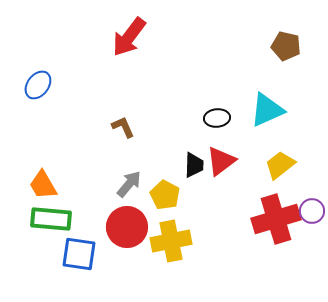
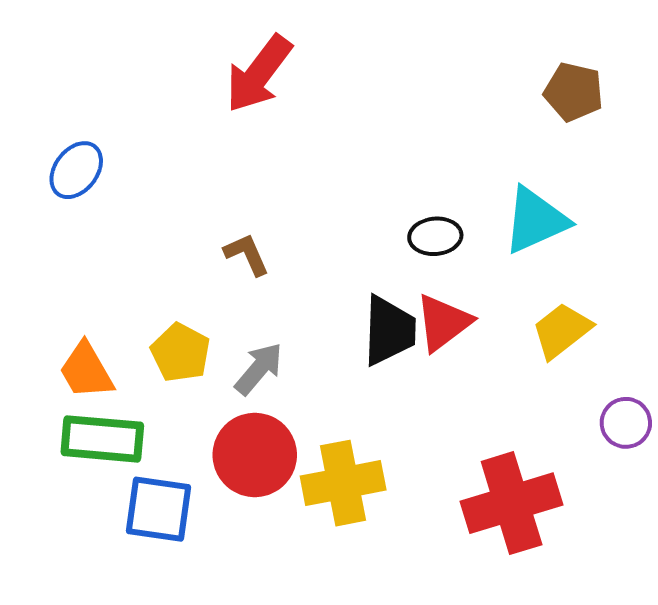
black trapezoid: (194, 165) -> (389, 331), size x1.4
yellow pentagon: (165, 195) -> (181, 353), moved
red cross: (276, 219) -> (512, 503), moved

